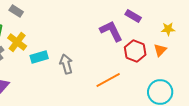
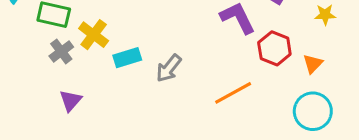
orange triangle: (160, 50) -> (313, 64), moved
gray arrow: (66, 64) -> (169, 68), turned -126

